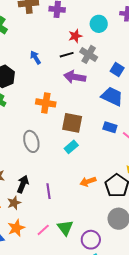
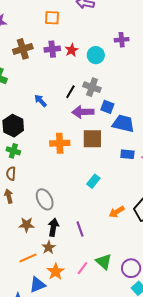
red star: (75, 36) -> (72, 50), moved
black line: (67, 55) -> (70, 92), turned -32
blue square: (117, 70) -> (107, 107), moved
brown square: (72, 123) -> (92, 139), moved
gray ellipse: (31, 141) -> (45, 199), moved

